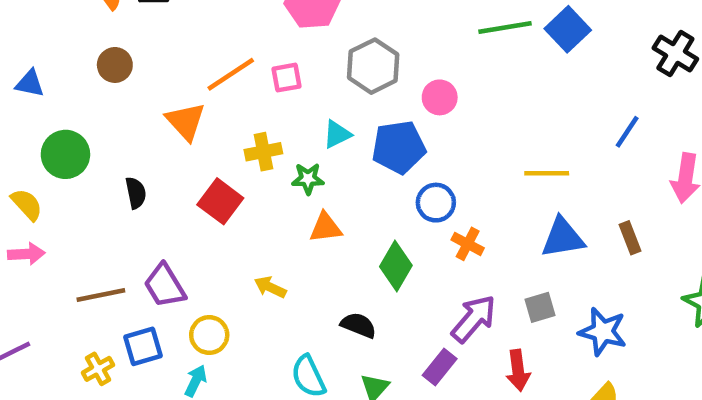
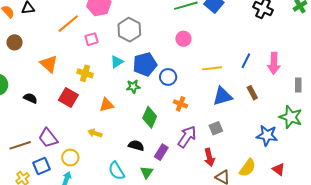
orange line: (231, 74) -> (68, 24), moved
pink circle: (440, 97) -> (183, 39), moved
blue line: (627, 132) -> (246, 61), moved
yellow cross: (263, 152) -> (85, 73), turned 35
green star: (308, 179) -> (133, 87), moved
black semicircle: (136, 193) -> (30, 98), turned -48
blue circle: (436, 203) -> (168, 77), moved
orange triangle: (326, 228) -> (106, 105), moved
blue star: (603, 332) -> (267, 135), moved
purple rectangle: (440, 367) -> (161, 152), moved

